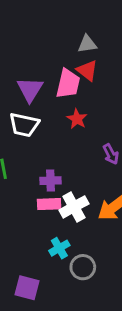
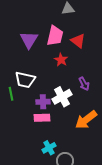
red triangle: (87, 70) -> (78, 41), moved
white trapezoid: (24, 125) -> (25, 80), moved
white cross: (74, 207) -> (62, 97), moved

